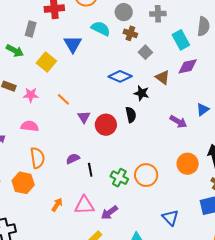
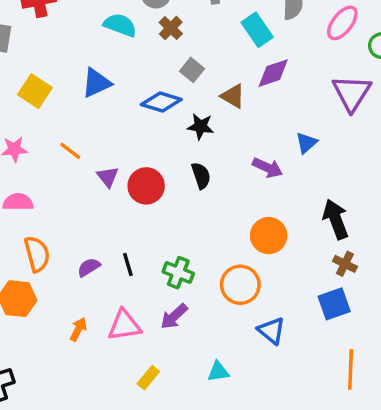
brown cross: (130, 33) -> (171, 28), turned 32
blue triangle: (73, 44) -> (96, 83), moved, turned 42
gray square: (145, 52) -> (192, 70), moved
black semicircle: (131, 115) -> (201, 176), moved
purple semicircle: (73, 159) -> (89, 267), moved
orange circle: (188, 164) -> (269, 236), moved
orange circle: (146, 175) -> (240, 285), moved
purple arrow: (109, 212) -> (174, 316), moved

